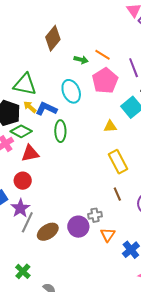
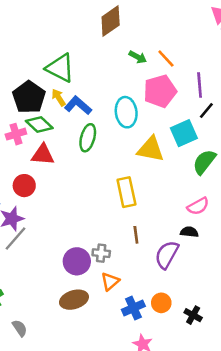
cyan ellipse: (71, 91) -> (126, 112), moved
yellow triangle: (110, 126) -> (151, 149), size x1.6
yellow rectangle: (118, 162) -> (126, 192), moved
brown ellipse: (48, 232) -> (74, 300), moved

